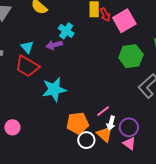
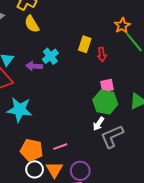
red arrow: (105, 15) -> (102, 54), moved
pink square: (124, 21) -> (107, 86), moved, size x0.6
white arrow: (111, 123) -> (99, 124), moved

